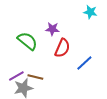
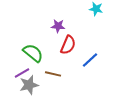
green semicircle: (27, 41) -> (33, 53), moved
brown line: (35, 77) -> (53, 74), moved

